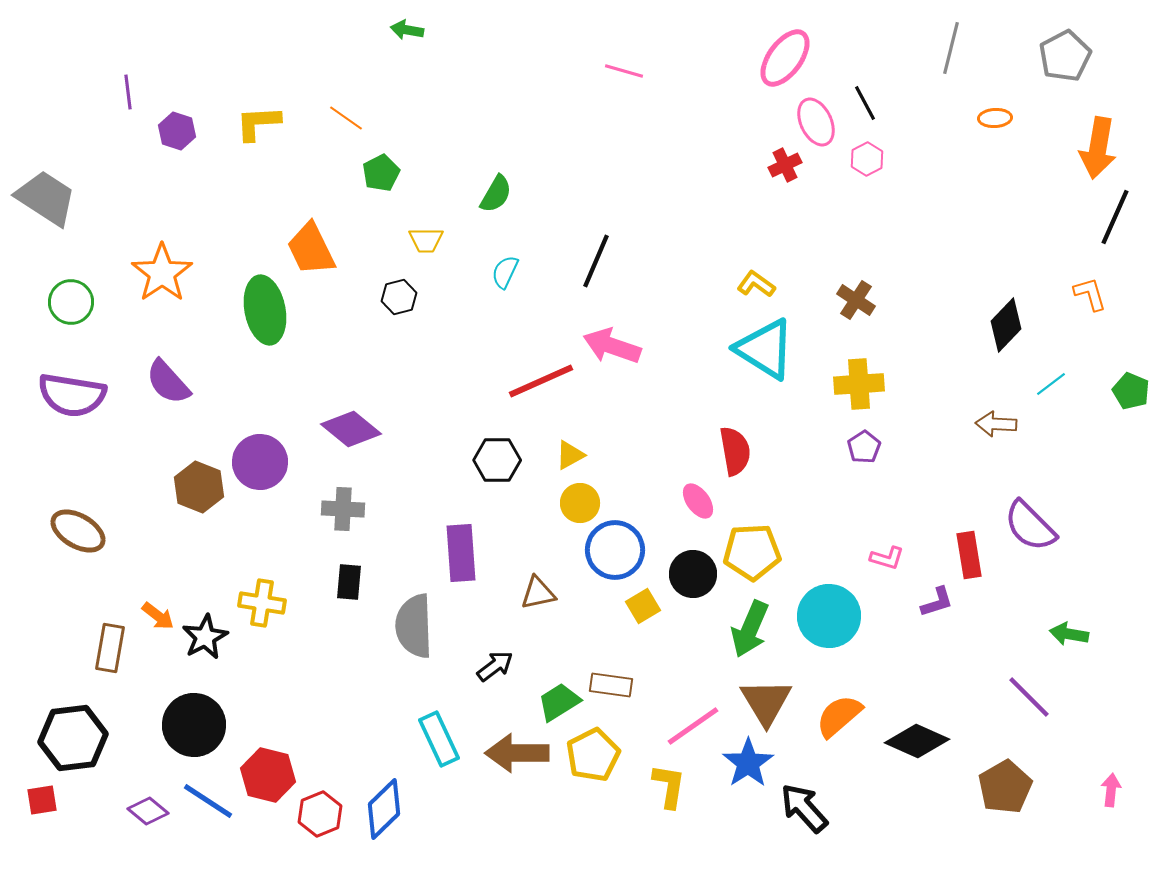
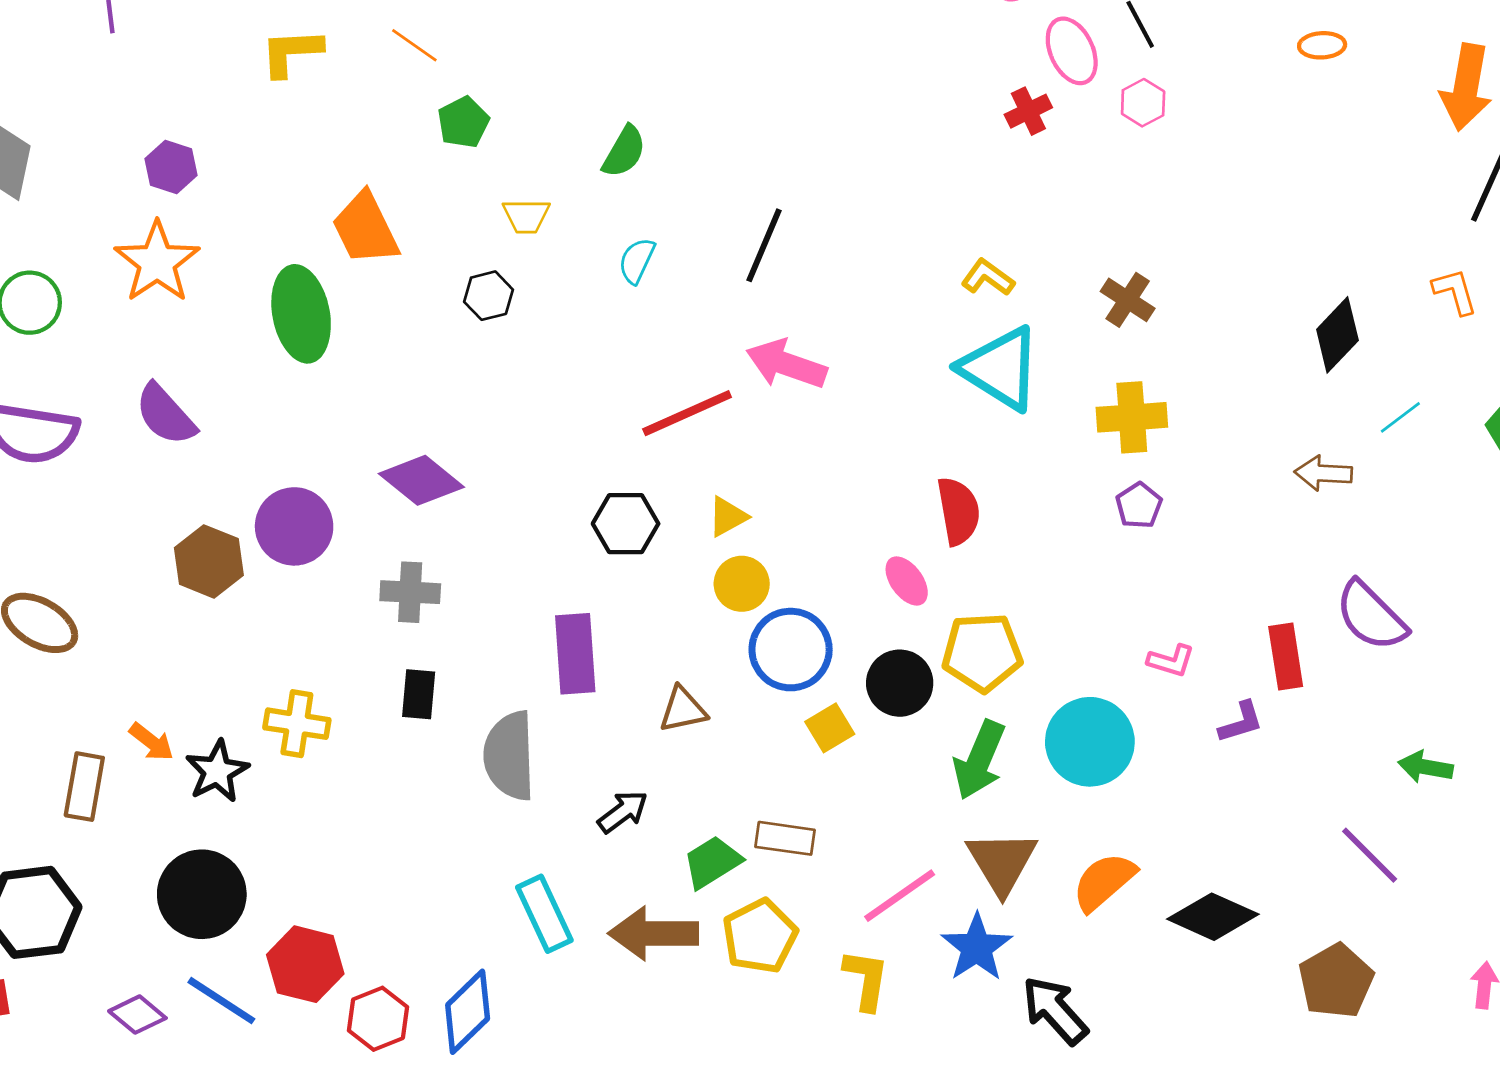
purple hexagon: (177, 131) -> (171, 167), moved

